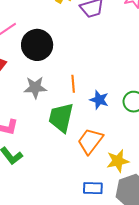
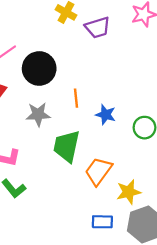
orange line: (73, 84) -> (76, 98), moved
blue star: (99, 100) -> (106, 115), moved

